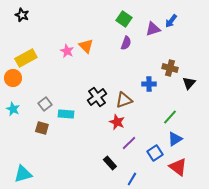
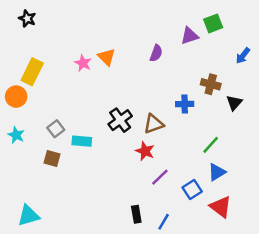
green square: (124, 19) -> (213, 23), moved, turned 35
blue arrow: (171, 21) -> (243, 56), moved
yellow rectangle: (26, 58) -> (32, 72), turned -35
black rectangle: (110, 163) -> (136, 214), moved, turned 32

